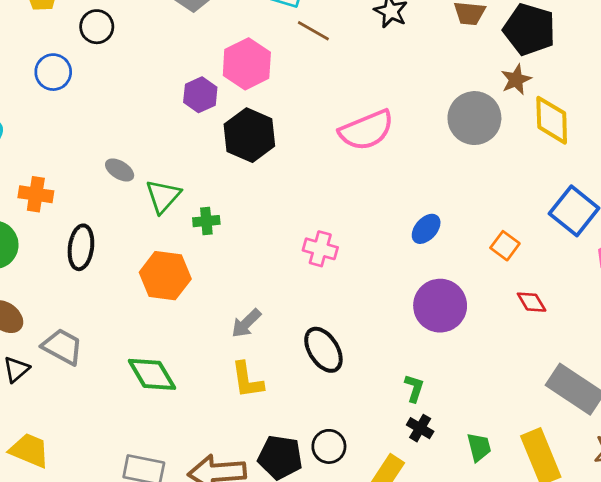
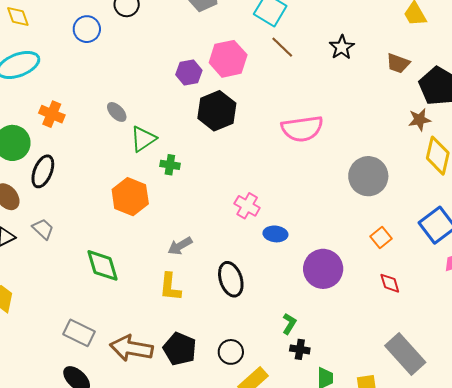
gray circle: (474, 118) -> (368, 176), moved
blue ellipse: (426, 229) -> (275, 234), moved, turned 40
black ellipse: (81, 247) -> (43, 171), moved
gray trapezoid: (62, 347) -> (43, 229), size x0.7
black cross: (420, 428) -> (300, 349), moved, turned -36
black circle: (329, 446) -> (231, 352), moved

